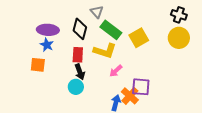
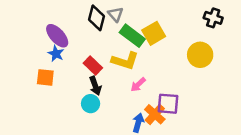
black diamond: (80, 29) -> (96, 18), moved
purple ellipse: (48, 30) -> (57, 36), turned 45
yellow square: (139, 38) -> (154, 33), moved
yellow circle: (179, 38) -> (200, 55), moved
red rectangle: (78, 55) -> (93, 66), turned -49

